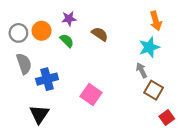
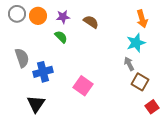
orange circle: (42, 31) -> (38, 16), moved
gray circle: (18, 33) -> (17, 14), moved
brown semicircle: (100, 34) -> (91, 22), moved

